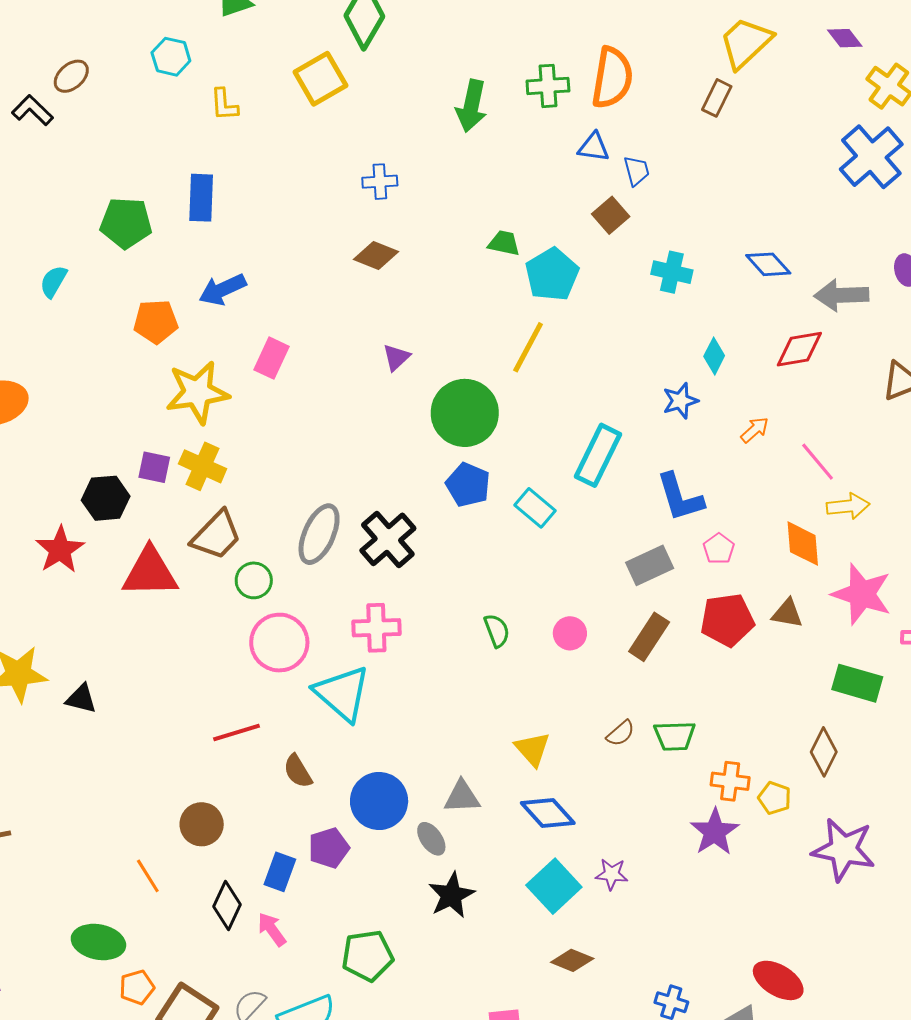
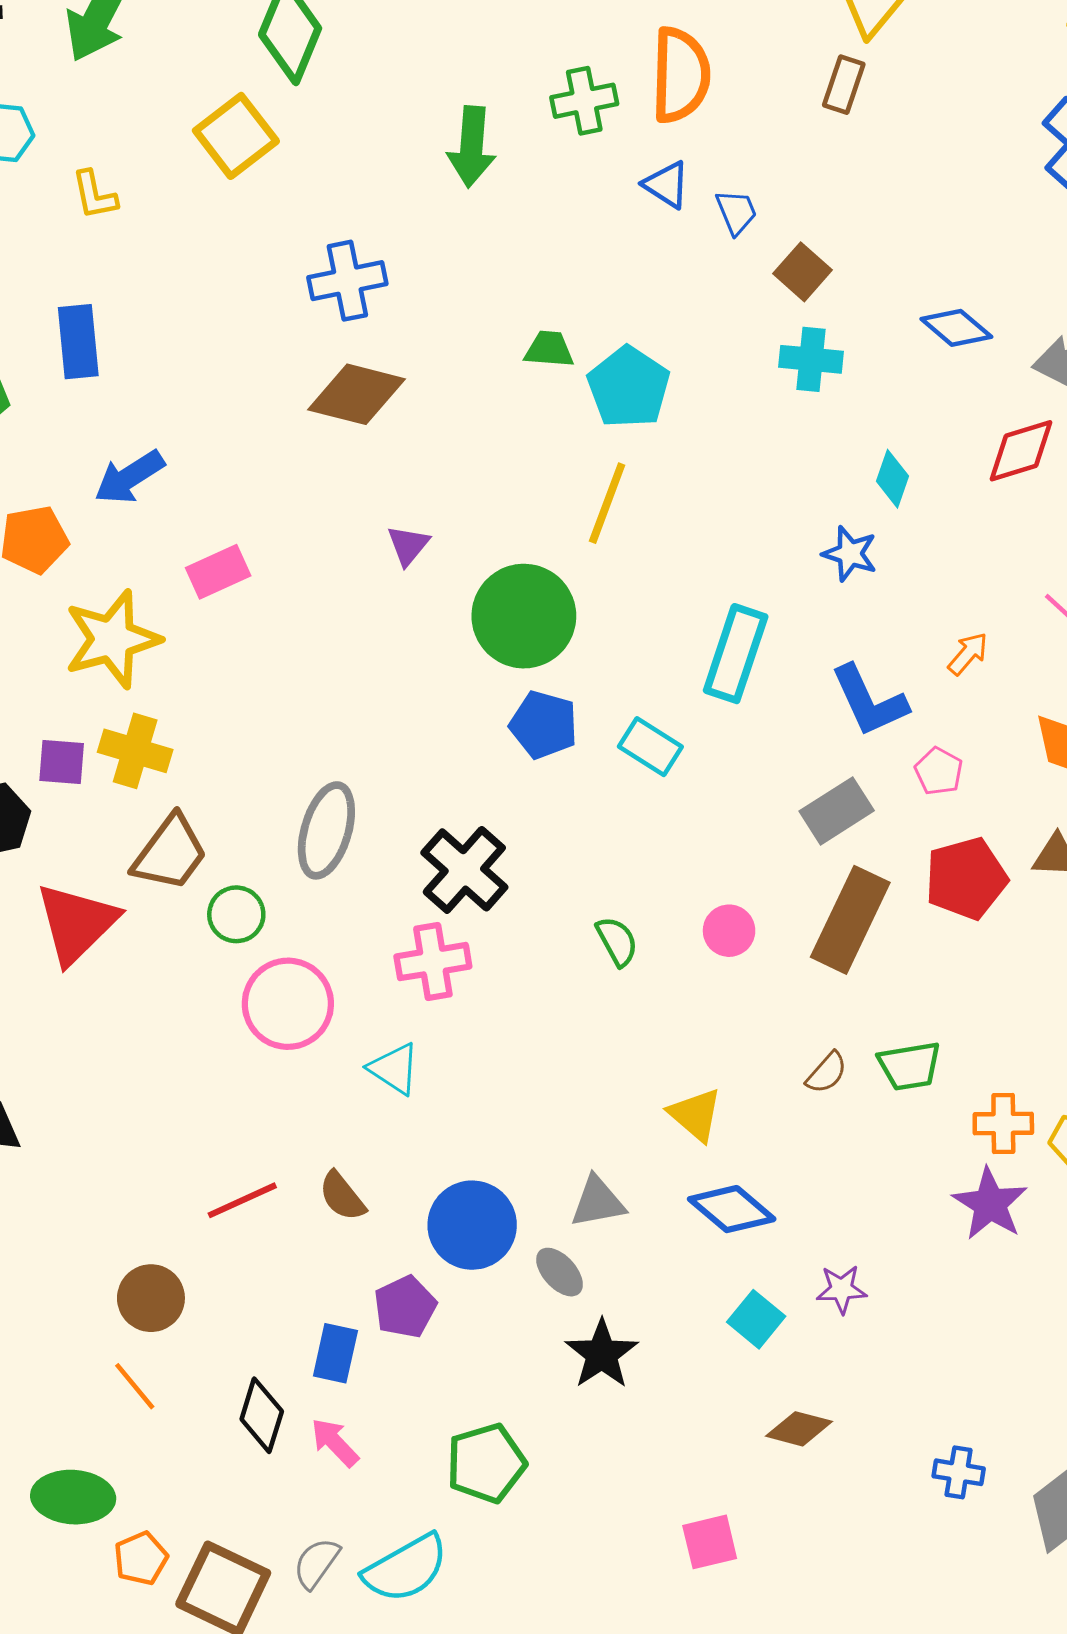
blue triangle: (594, 147) -> (666, 185), turned 32
blue cross: (380, 182) -> (347, 281), size x1.4
brown square: (611, 215) -> (803, 272), moved
brown diamond: (376, 256) -> (357, 394), size x1.4
pink rectangle: (271, 358) -> (218, 572), turned 48
blue star: (680, 401) -> (850, 554), turned -30
orange arrow: (755, 430) -> (968, 654), moved
black cross: (388, 539) -> (464, 870), moved
red triangle: (150, 572) -> (77, 923), turned -36
brown rectangle: (649, 637) -> (850, 920), size x1.4
cyan triangle: (342, 693) -> (394, 1069), size x0.6
red line: (236, 732) -> (242, 1200), moved
brown circle: (202, 824) -> (151, 1298), moved
cyan square: (554, 886) -> (756, 1319), size x0.7

